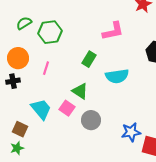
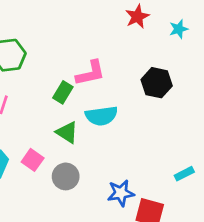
pink L-shape: (113, 31) -> (90, 73), moved
green triangle: (80, 91) -> (67, 132), moved

